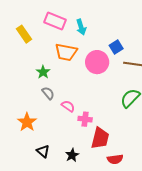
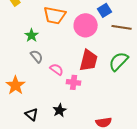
red trapezoid: (100, 138) -> (89, 60), moved
black star: (72, 155) -> (60, 110), moved

